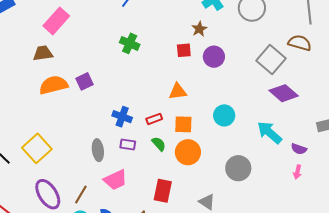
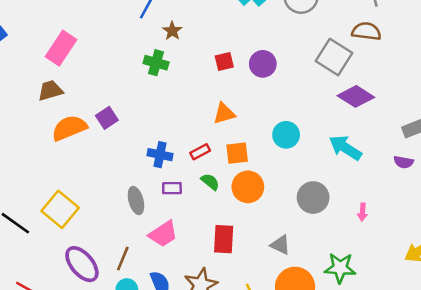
brown star: (199, 29) -> (172, 31), moved
purple semicircle: (299, 149) -> (404, 162), moved
pink arrow: (297, 172) -> (362, 212), moved

